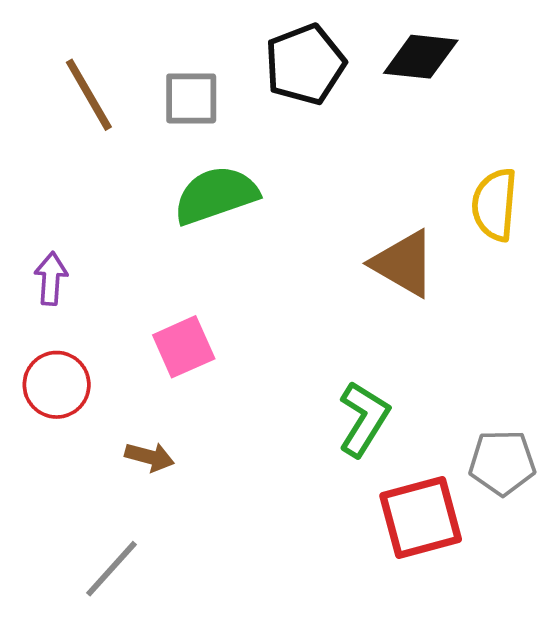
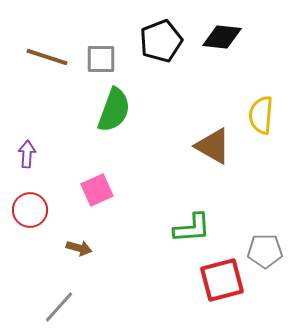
brown line: (89, 95) -> (47, 57), turned -42
green semicircle: (216, 195) -> (114, 110), turned 129
green L-shape: (364, 419) -> (192, 228), turned 54

